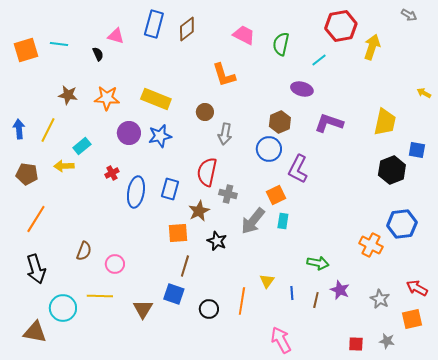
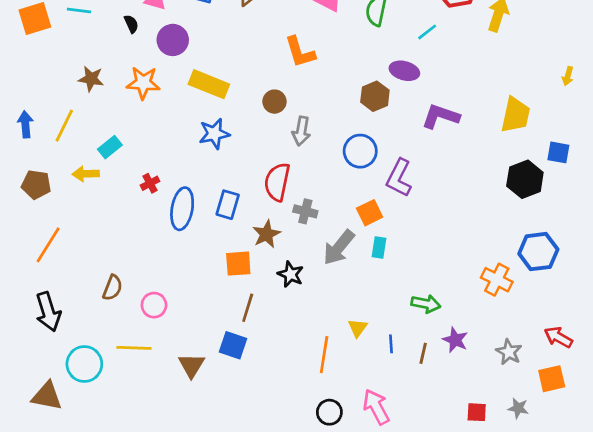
yellow arrow: (424, 93) -> (568, 76), turned -104
brown hexagon: (280, 122) -> (375, 96), moved
purple circle: (129, 133) -> (173, 40), moved
black circle: (209, 309) -> (329, 412), moved

